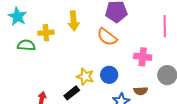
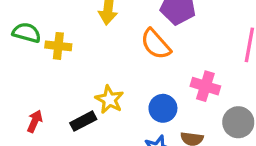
yellow cross: (46, 33) -> (58, 46), moved
blue circle: (109, 75) -> (163, 108), moved

